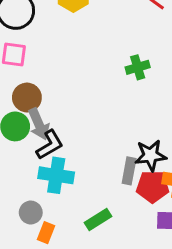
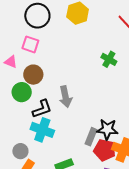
green cross: (138, 67) -> (109, 59), moved, turned 35
gray arrow: (39, 124) -> (66, 97), moved

